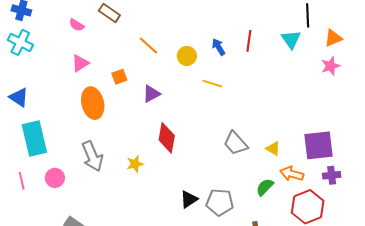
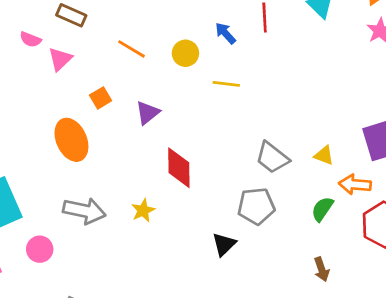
pink triangle: (80, 63) -> (60, 59), moved
gray arrow: (92, 156) -> (84, 211), turned -44
gray pentagon: (220, 202) -> (256, 206), moved

